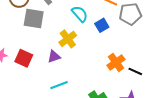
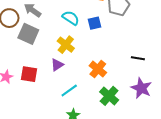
gray square: (34, 18) -> (28, 34), turned 30
blue square: (102, 25) -> (94, 23), turned 32
orange cross: (116, 62) -> (98, 69), moved

